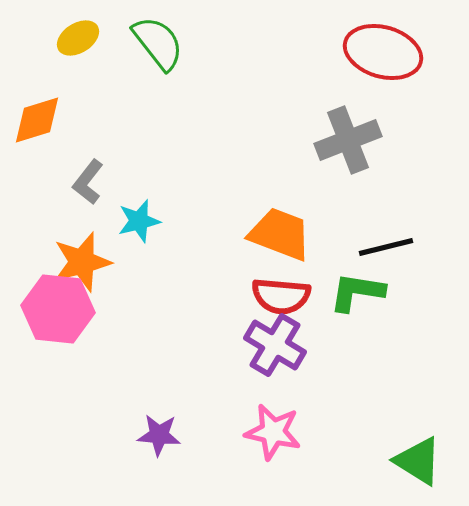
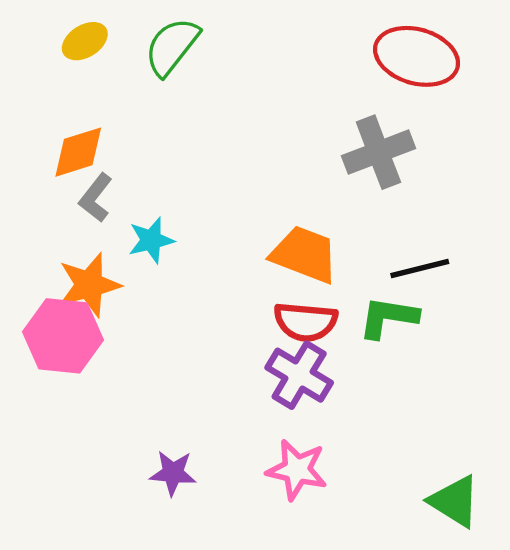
green semicircle: (158, 43) -> (172, 47), turned -104
orange diamond: (37, 120) -> (78, 152), moved

